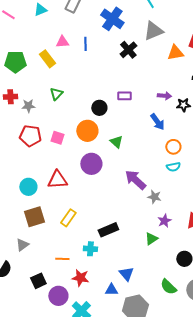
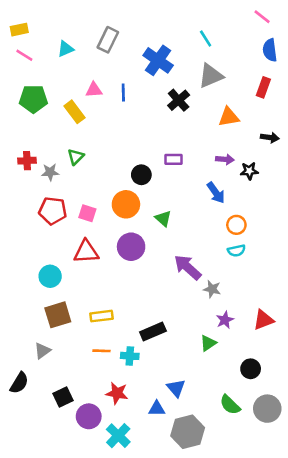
orange triangle: (175, 53) -> (229, 117), moved
green pentagon: (15, 62) -> (33, 99), moved
green triangle: (56, 94) -> (76, 157), moved
red triangle: (57, 180) -> (86, 252), moved
yellow rectangle: (68, 218) -> (102, 316), turned 48
orange line: (62, 259) -> (102, 351), moved

